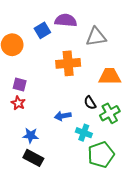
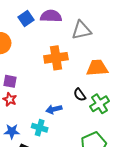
blue square: (42, 30) -> (26, 18), moved
cyan cross: (84, 133) -> (40, 128), moved
blue star: (31, 135) -> (12, 131), moved

